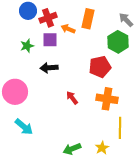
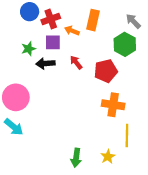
black arrow: (49, 68) -> (45, 63), moved
red arrow: (72, 98) -> (76, 62), moved
cyan arrow: (24, 127) -> (14, 127), moved
green arrow: (72, 149) -> (76, 158), turned -60

